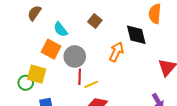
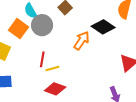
black diamond: (136, 35) -> (103, 27), turned -50
gray circle: (75, 56) -> (42, 25), moved

